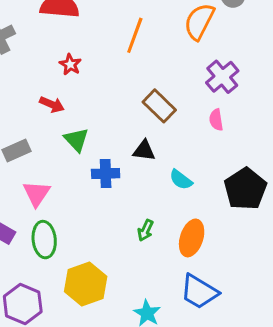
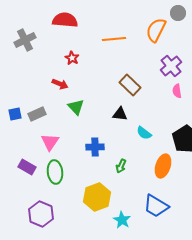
orange line: (135, 35) -> (114, 39), turned 65
pink semicircle: (216, 120) -> (177, 91), moved
blue cross: (106, 174) -> (95, 147), moved
orange ellipse: (192, 238) -> (163, 166), moved
yellow hexagon: (86, 284) -> (97, 197), moved

